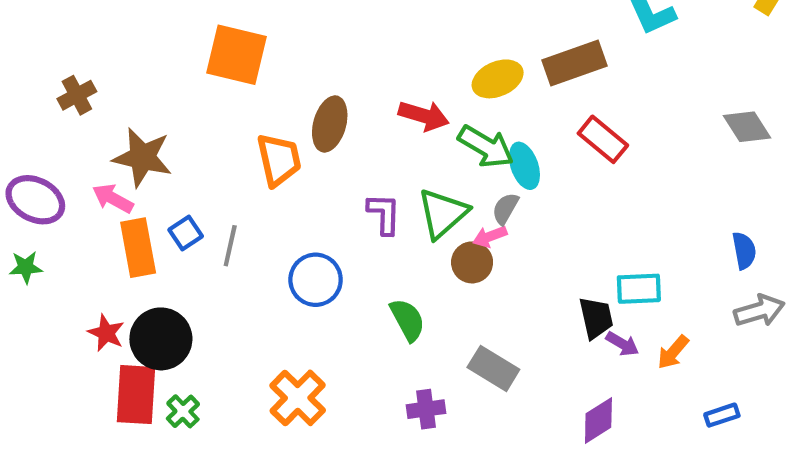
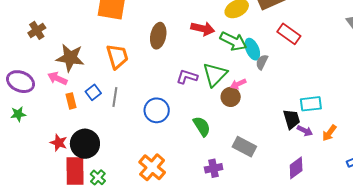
orange trapezoid: (279, 160) -> (117, 56), moved
gray semicircle: (505, 209) -> (262, 62), moved
purple L-shape: (384, 214) -> (187, 77), turned -70
orange rectangle: (138, 248) -> (71, 101), size x0.6

